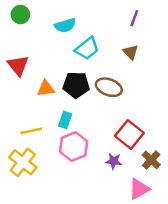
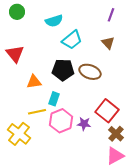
orange triangle: (46, 88) -> (34, 82), moved
yellow line: (31, 131) -> (37, 112), moved
brown cross: (151, 160) -> (116, 134), moved
purple star: (114, 161) -> (84, 124), moved

